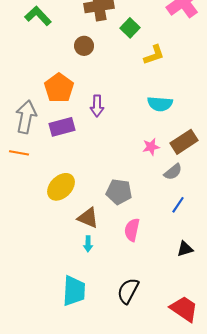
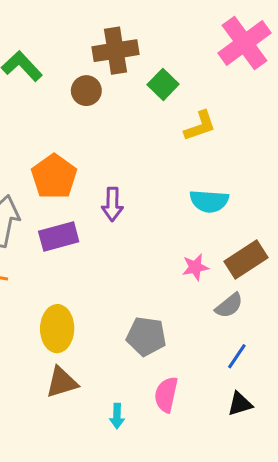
brown circle: (84, 46) -> (86, 91), moved
yellow ellipse: (61, 187) -> (57, 329), turned -44
brown triangle: (88, 218) -> (62, 382), moved, turned -40
cyan arrow: (88, 244) -> (117, 416), moved
black triangle: (185, 249) -> (240, 404), moved

